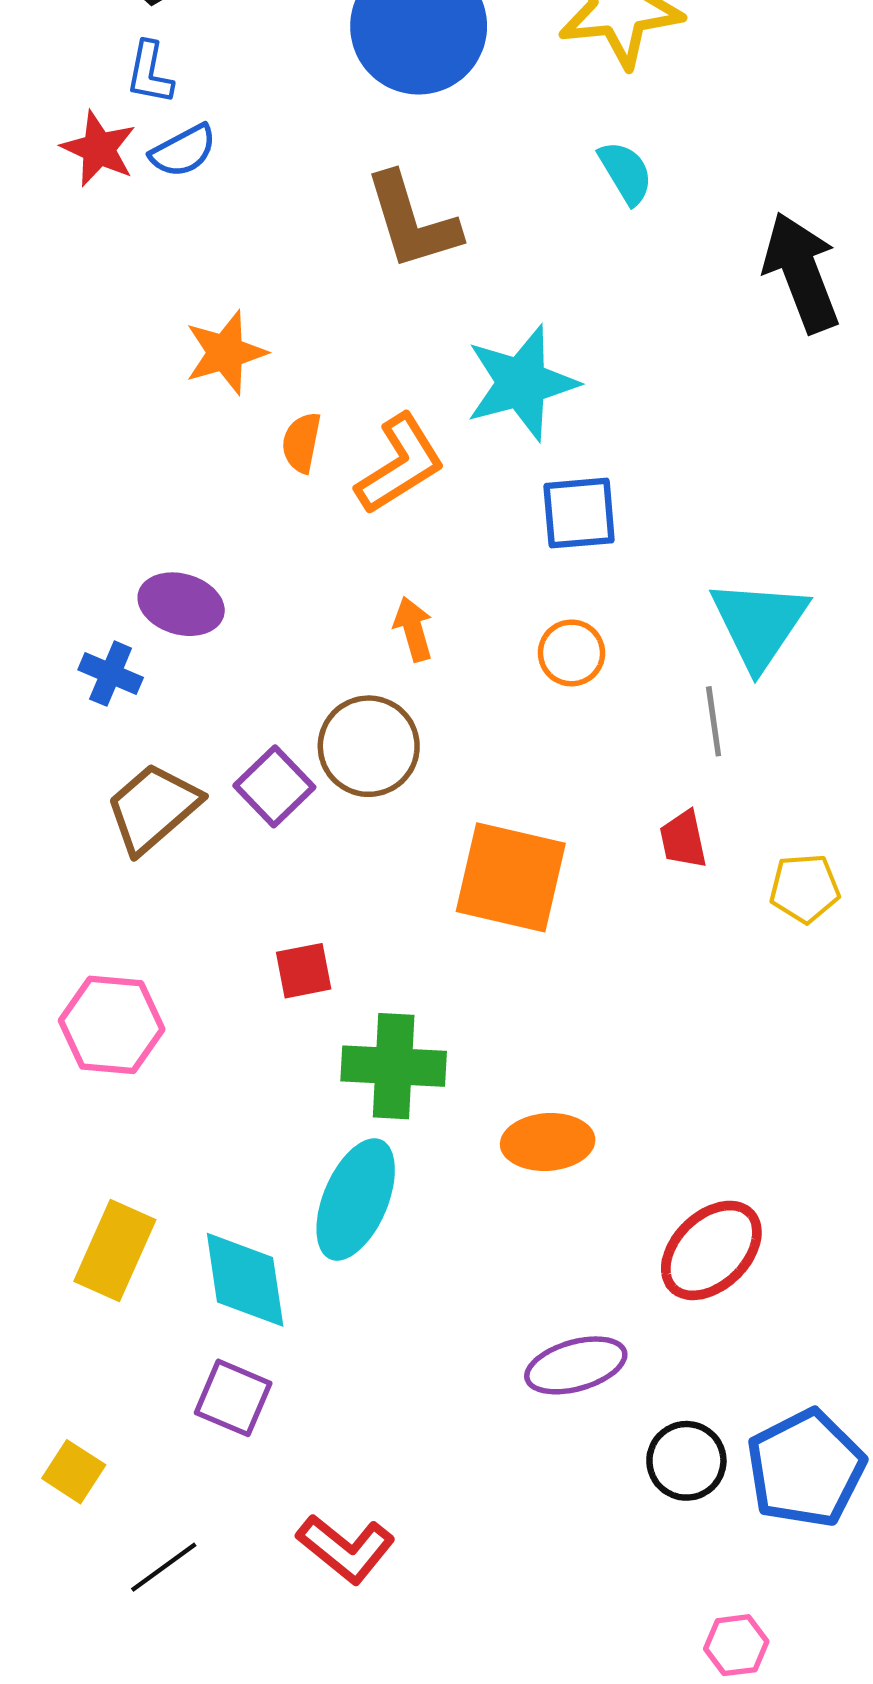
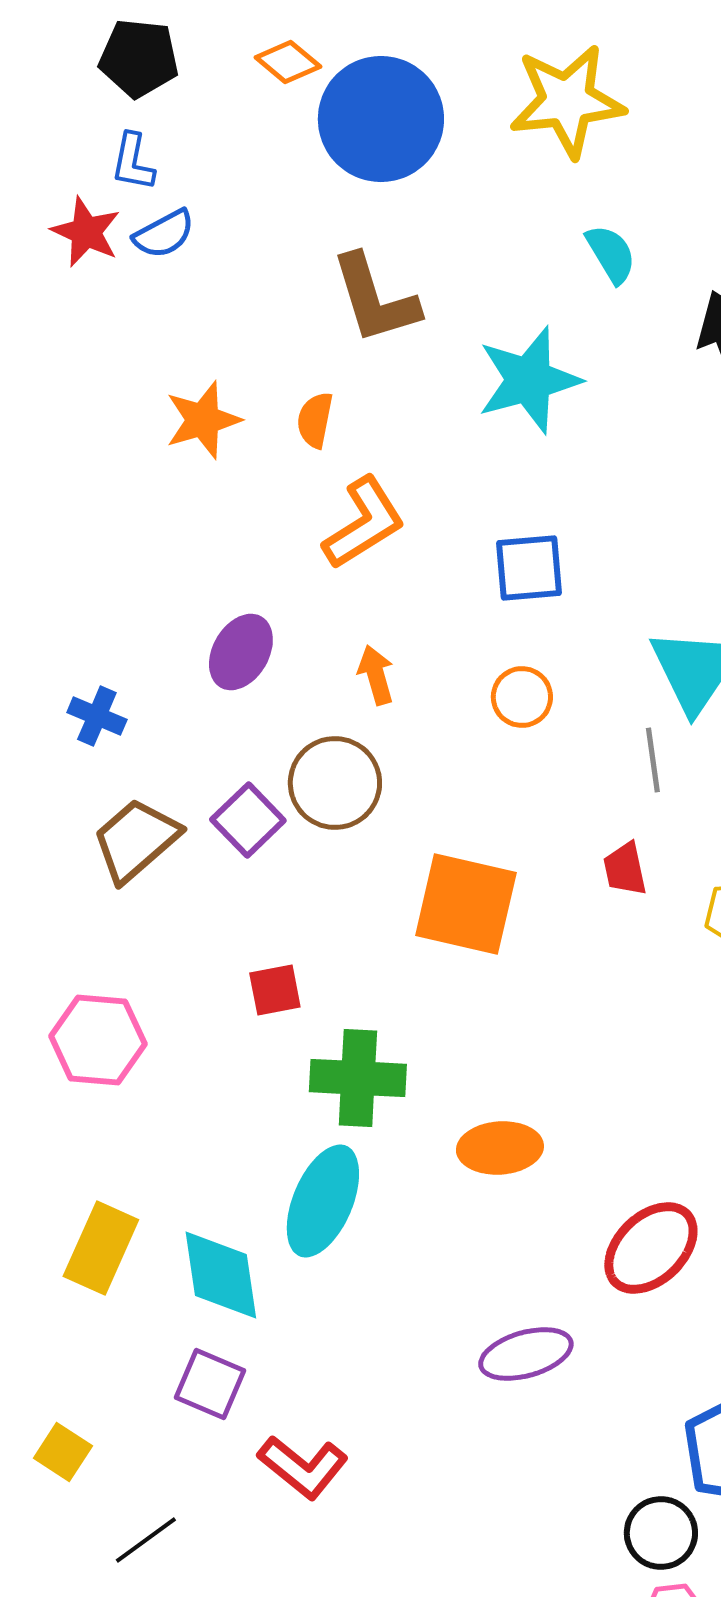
cyan semicircle: (626, 173) -> (611, 254), moved
cyan star: (522, 383) -> (529, 380), moved
orange semicircle: (301, 443) -> (315, 420), moved
purple ellipse: (181, 604) -> (241, 652), moved, turned -76
black circle: (686, 1461) -> (661, 1533), moved
red L-shape: (346, 1549) -> (303, 1467), moved

